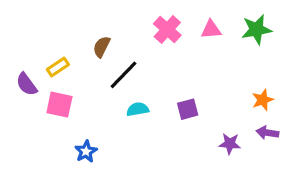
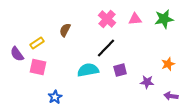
black line: (124, 75) -> (106, 48), moved
cyan semicircle: (138, 109) -> (88, 70), size x1.5
purple arrow: (267, 133) -> (171, 96), moved
purple star: (230, 144) -> (147, 82), moved

